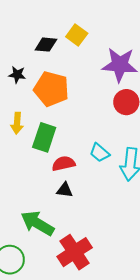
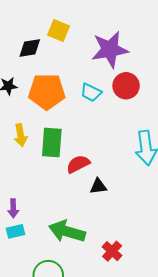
cyan trapezoid: (100, 153) -> (91, 92), moved
black triangle: (65, 190) -> (98, 186), moved
red cross: (75, 252) -> (112, 251), size x0.6

